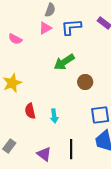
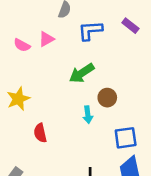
pink triangle: (45, 28) -> (46, 39), moved
cyan arrow: (54, 116) -> (88, 115), moved

